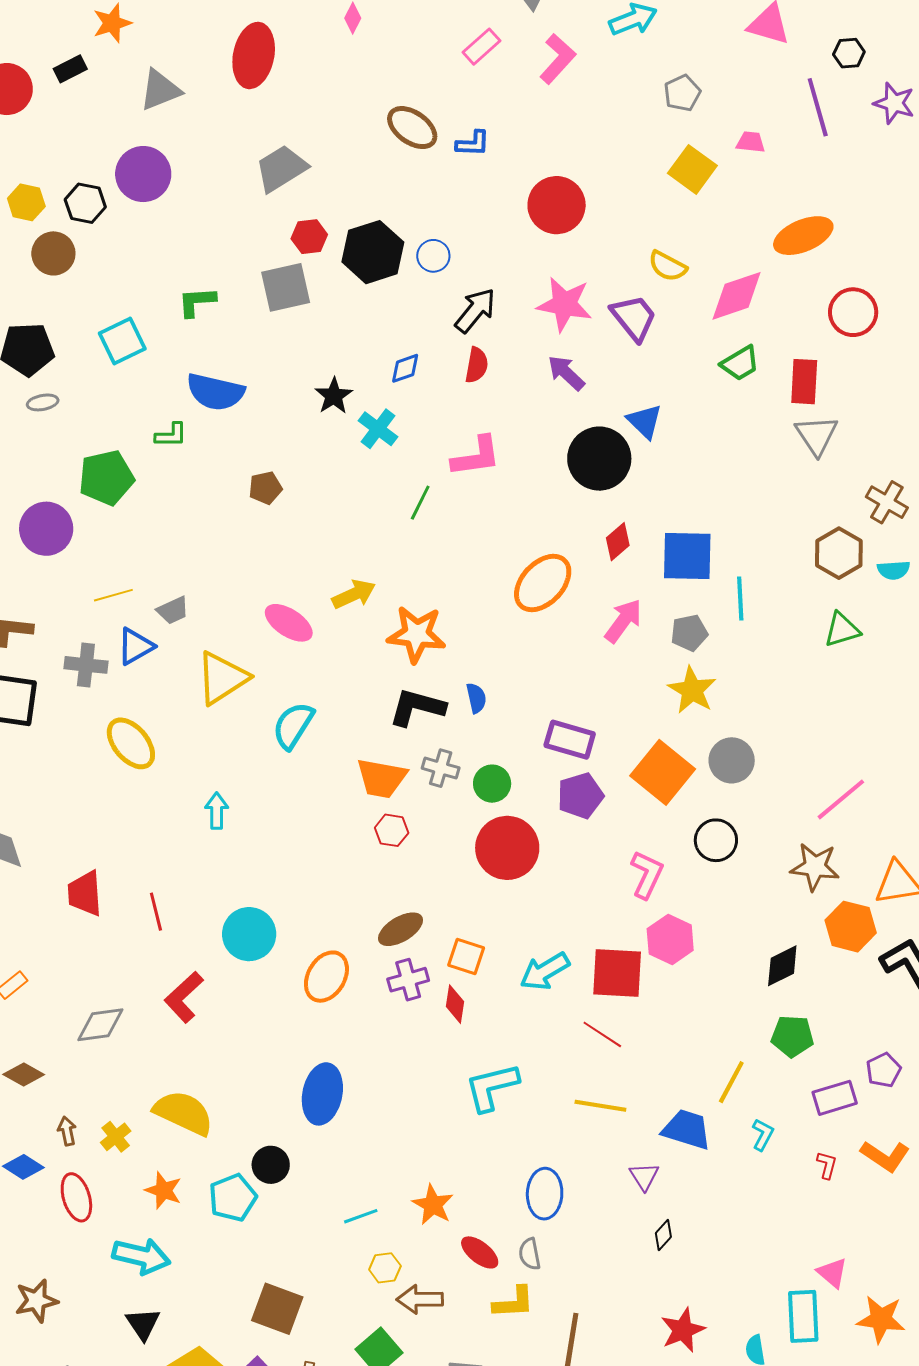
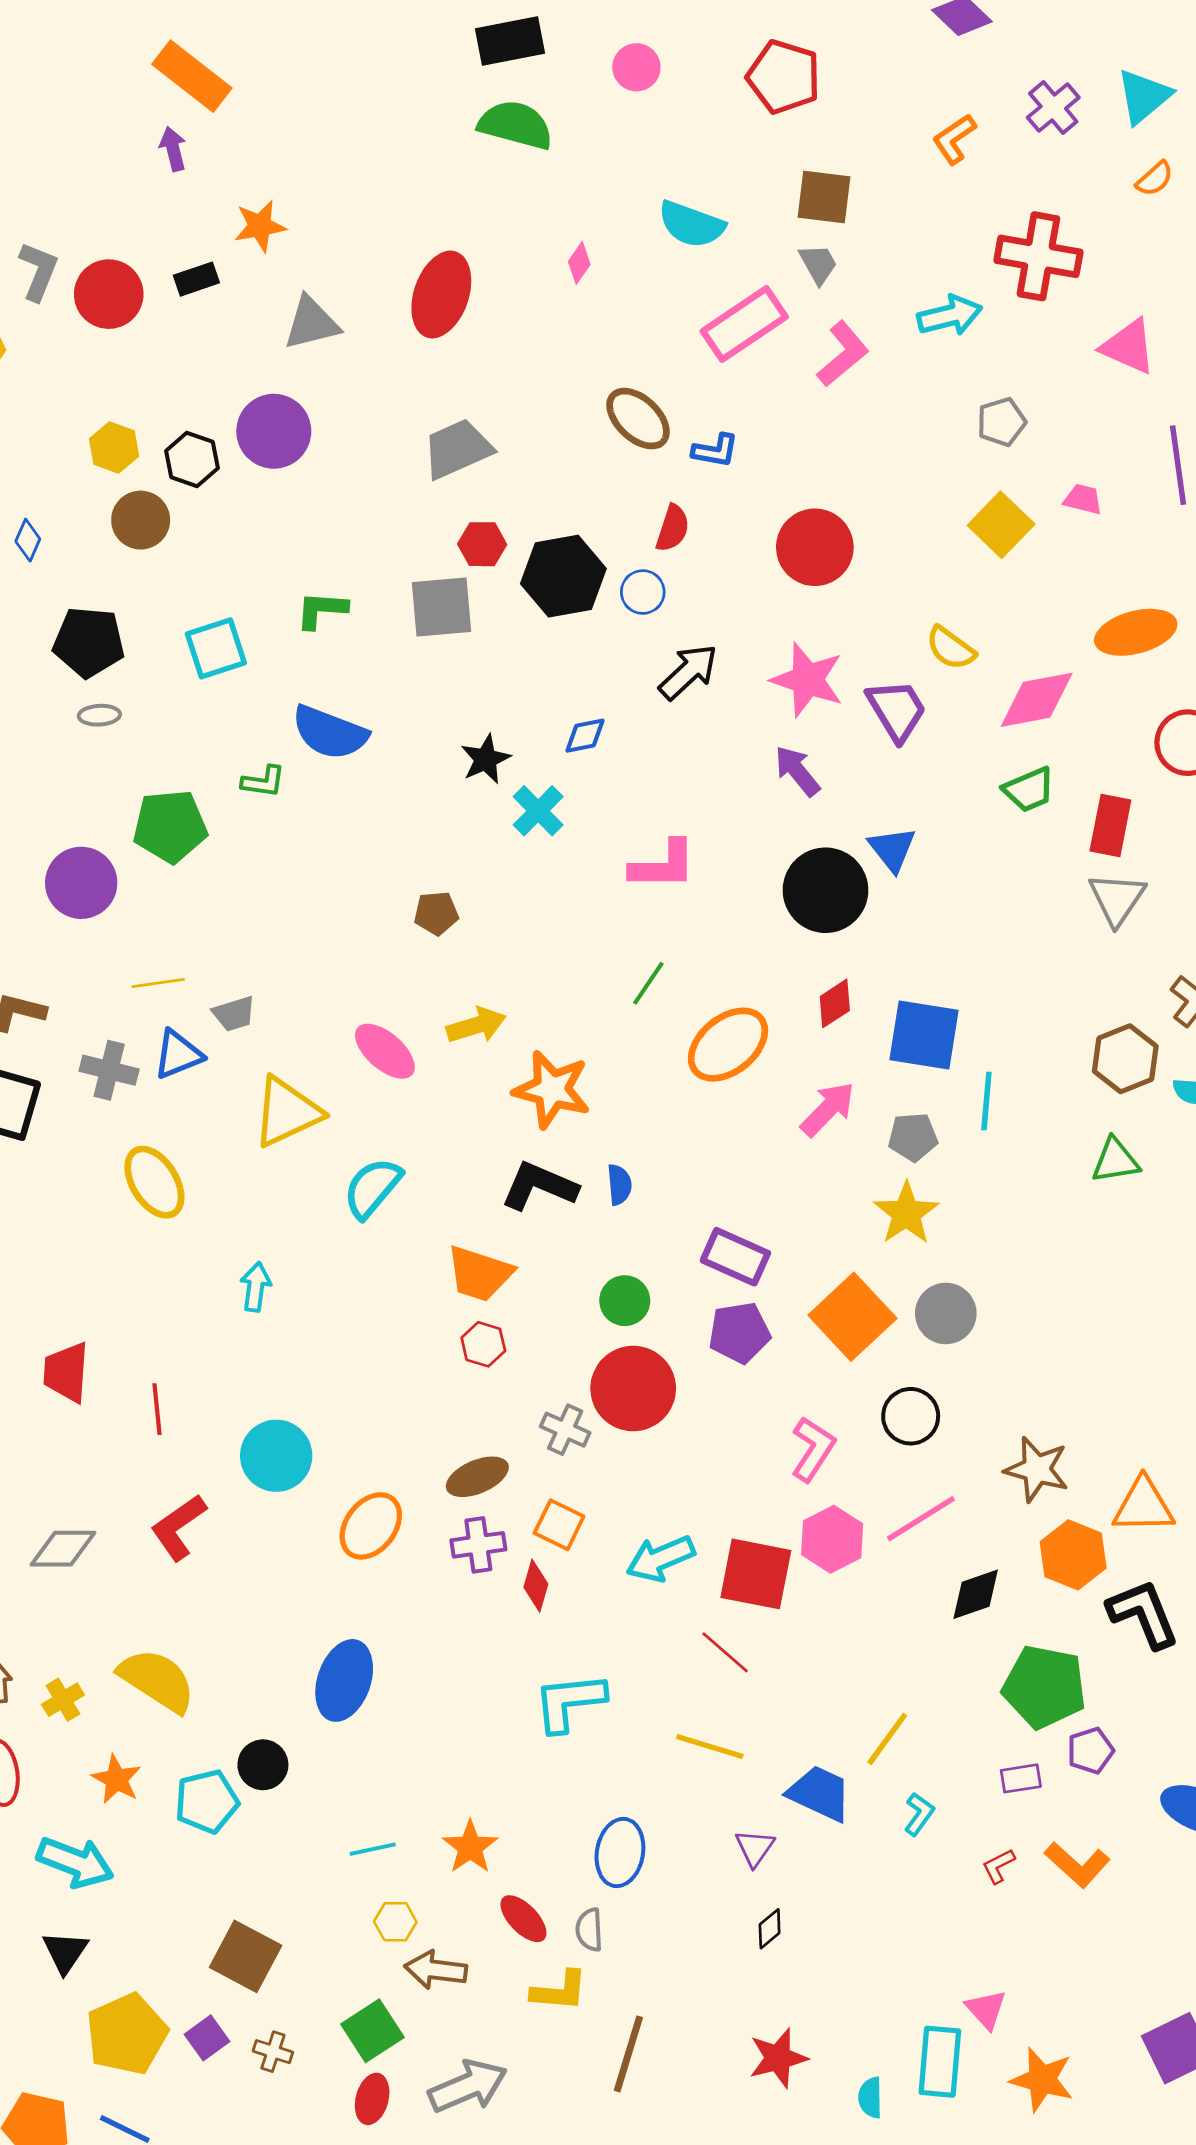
pink rectangle: (481, 47) -> (744, 324), size x1.6
red semicircle: (477, 365) -> (673, 528), moved
brown pentagon: (265, 488) -> (436, 913), moved
green line: (420, 503) -> (648, 983), moved
gray cross: (441, 768) -> (565, 1430), moved
pink line: (841, 799) -> (921, 1519), moved
green pentagon: (792, 1036) -> (1044, 1687), moved, size x1.5
purple rectangle: (835, 1098) -> (1021, 1778), size x0.7
red L-shape: (827, 1165) -> (998, 1866), turned -140

